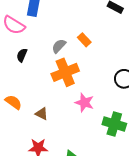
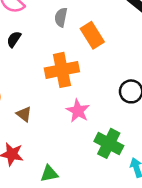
orange rectangle: (84, 40) -> (92, 35), size x1.5
gray semicircle: (59, 46) -> (61, 17), moved, turned -42

